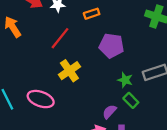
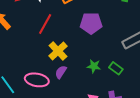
green star: (125, 80) -> (94, 66), moved
purple semicircle: (109, 112) -> (61, 72), moved

